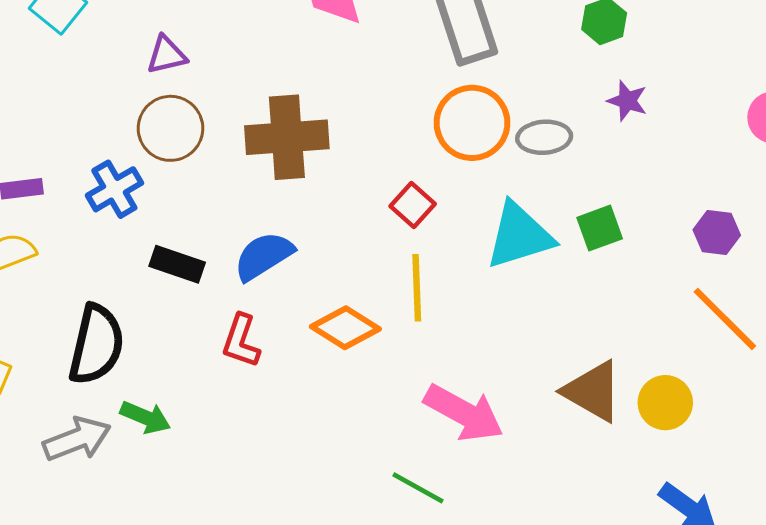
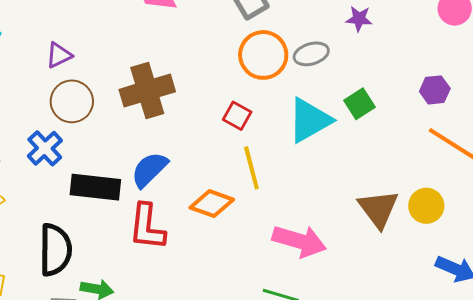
black rectangle: (177, 264) -> (95, 187), size x1.4
red L-shape: (241, 341) -> (147, 227), size x1.4
brown triangle: (593, 391) -> (378, 209), turned 36

